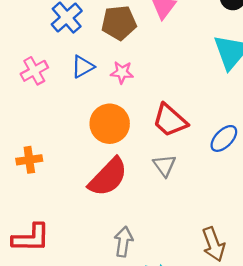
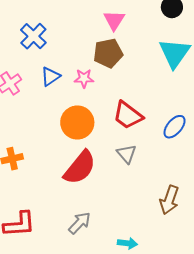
brown pentagon: (119, 23) -> (108, 53), moved
gray arrow: (123, 242) -> (80, 223), moved, turned 40
brown arrow: (214, 244) -> (169, 200), moved, turned 44

